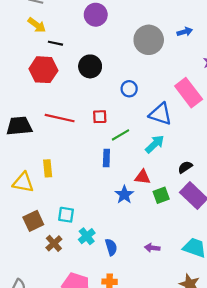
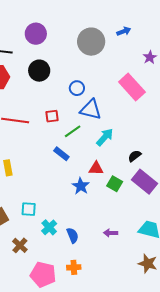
purple circle: (96, 15) -> (36, 34), moved
blue triangle: (160, 114) -> (91, 110), moved
blue rectangle: (106, 158) -> (61, 154), turned -49
green square: (161, 195) -> (115, 184), turned -35
brown cross: (54, 243) -> (20, 245), moved

